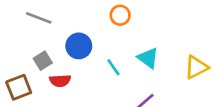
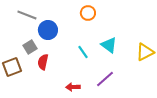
blue circle: (79, 46) -> (48, 30), moved
red semicircle: (60, 81) -> (43, 62), turned 105

